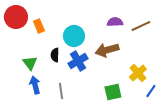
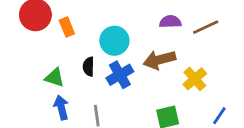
green triangle: (30, 63) -> (54, 78), turned -35
yellow cross: (138, 73) -> (195, 79), moved

